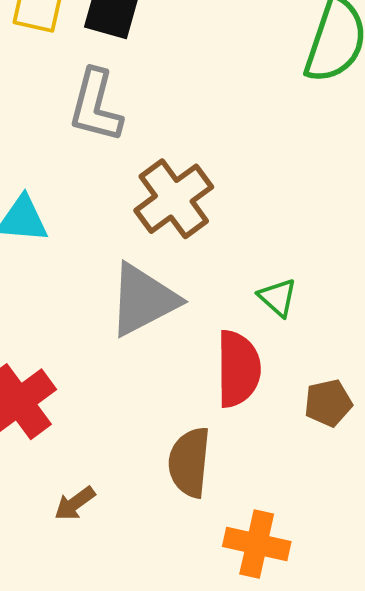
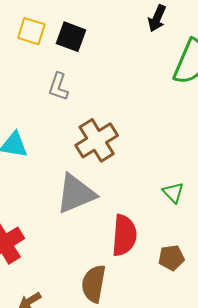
gray L-shape: (96, 106) -> (58, 87), size x0.7
green triangle: (278, 297) -> (173, 193), moved

